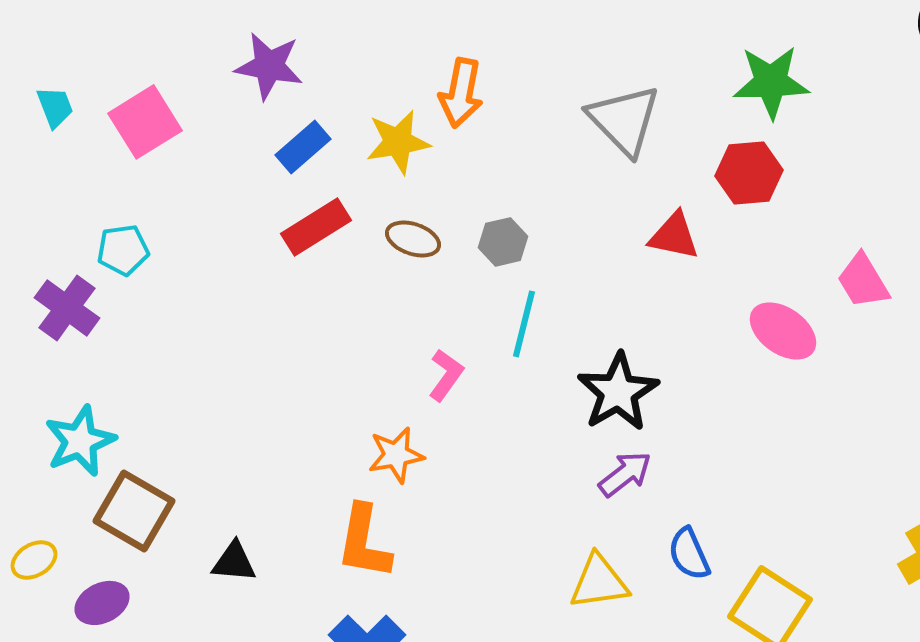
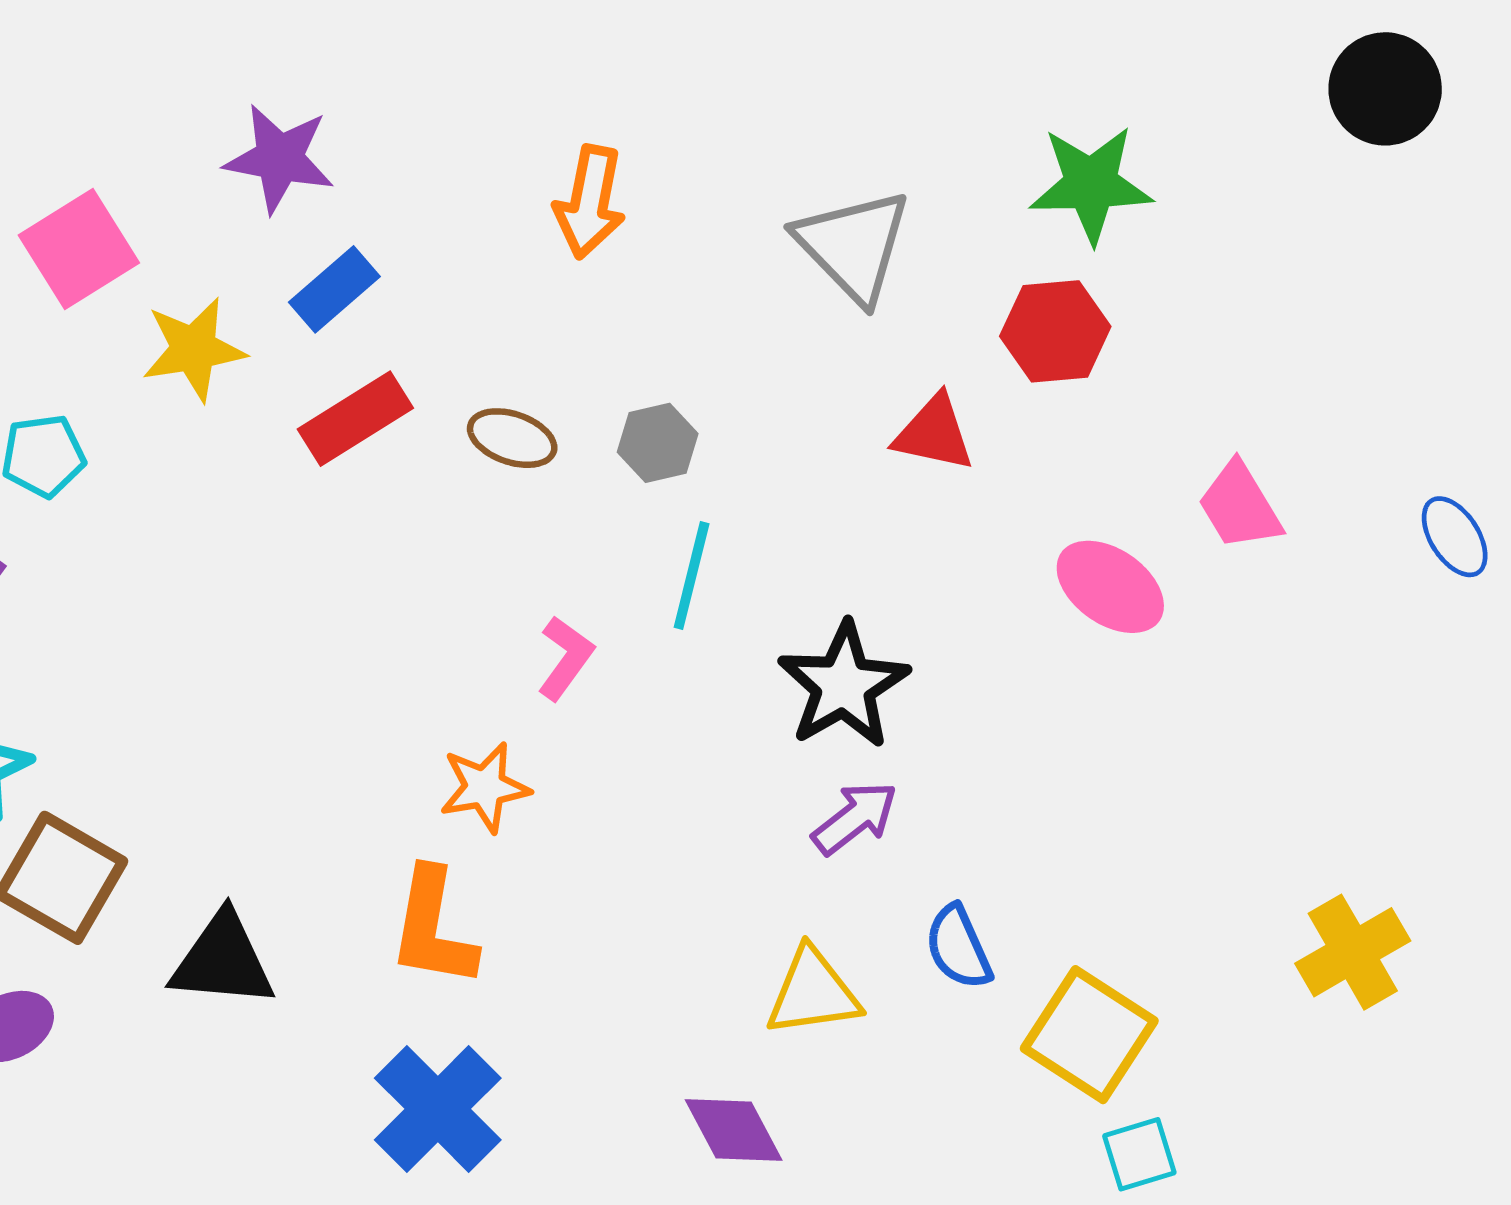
yellow star: (398, 142) -> (194, 349), moved
black triangle: (234, 562) -> (223, 960), size x1.5

